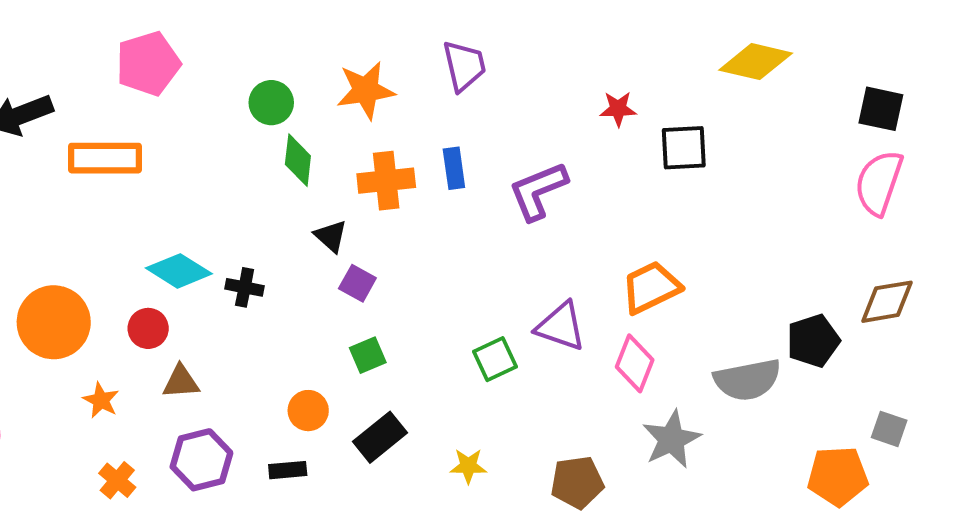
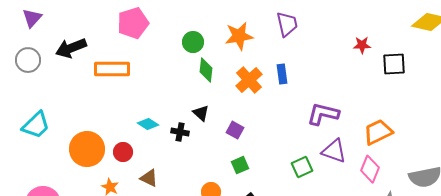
orange cross: (386, 181) -> (249, 80), turned -36
purple L-shape: (538, 191) -> (323, 114), moved, turned 36
black triangle: (331, 236) -> (201, 113), moved
cyan diamond: (179, 271) -> (148, 124), size x0.7
red circle: (148, 328) -> (123, 152), moved
brown triangle: (181, 382) -> (149, 178), turned 30

